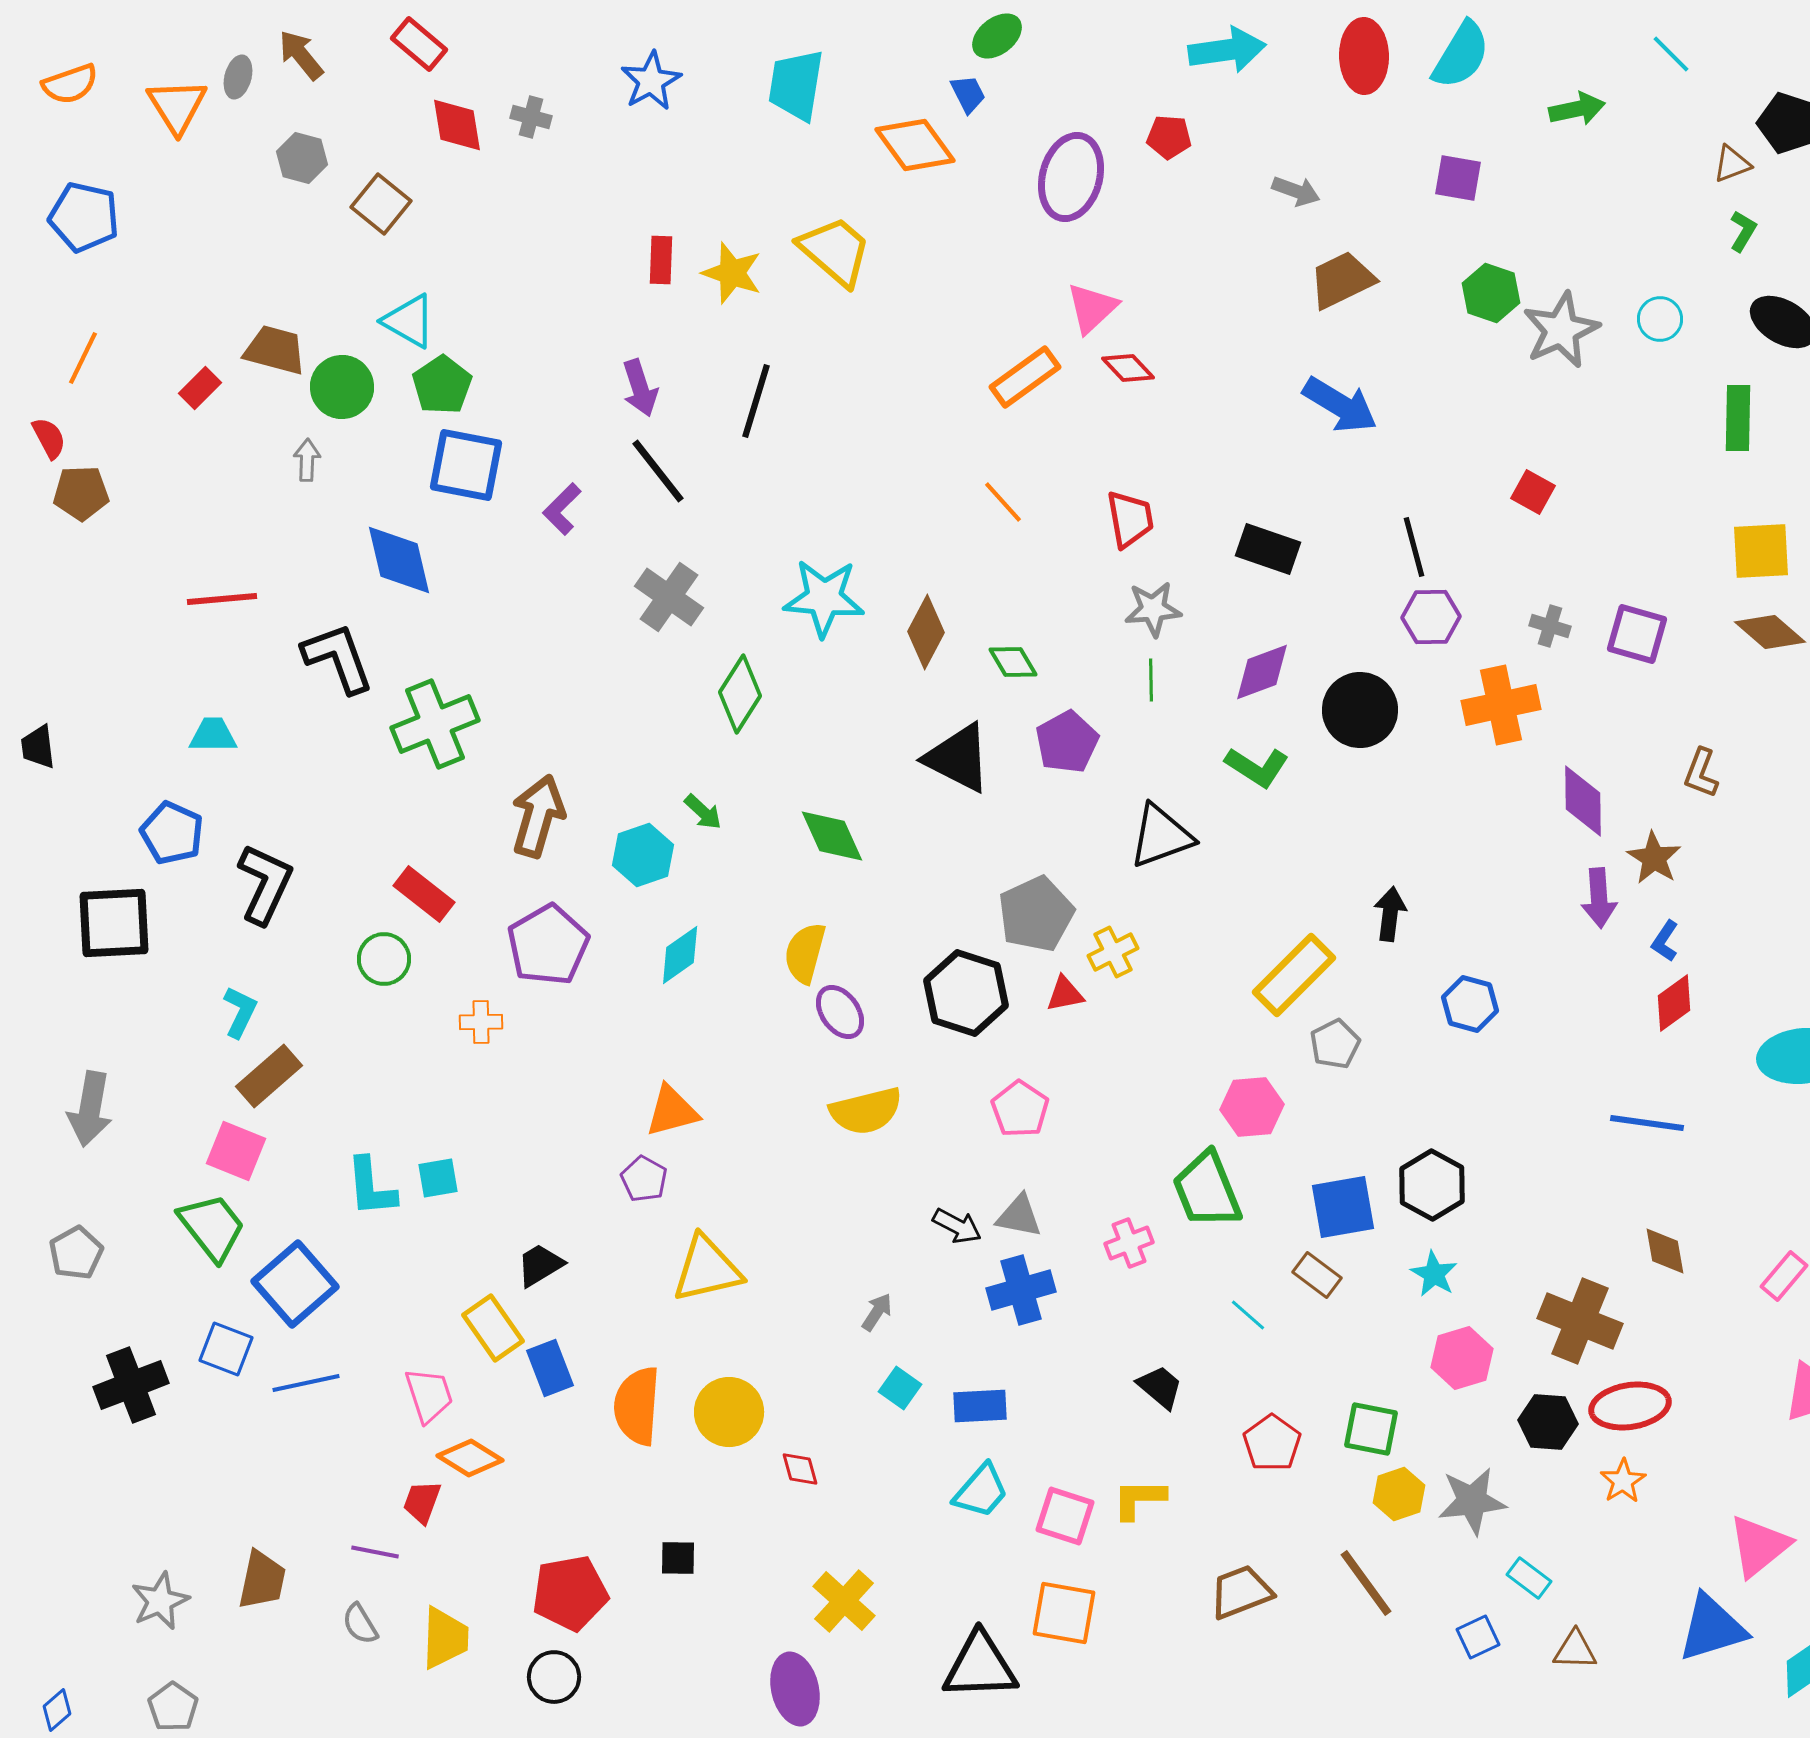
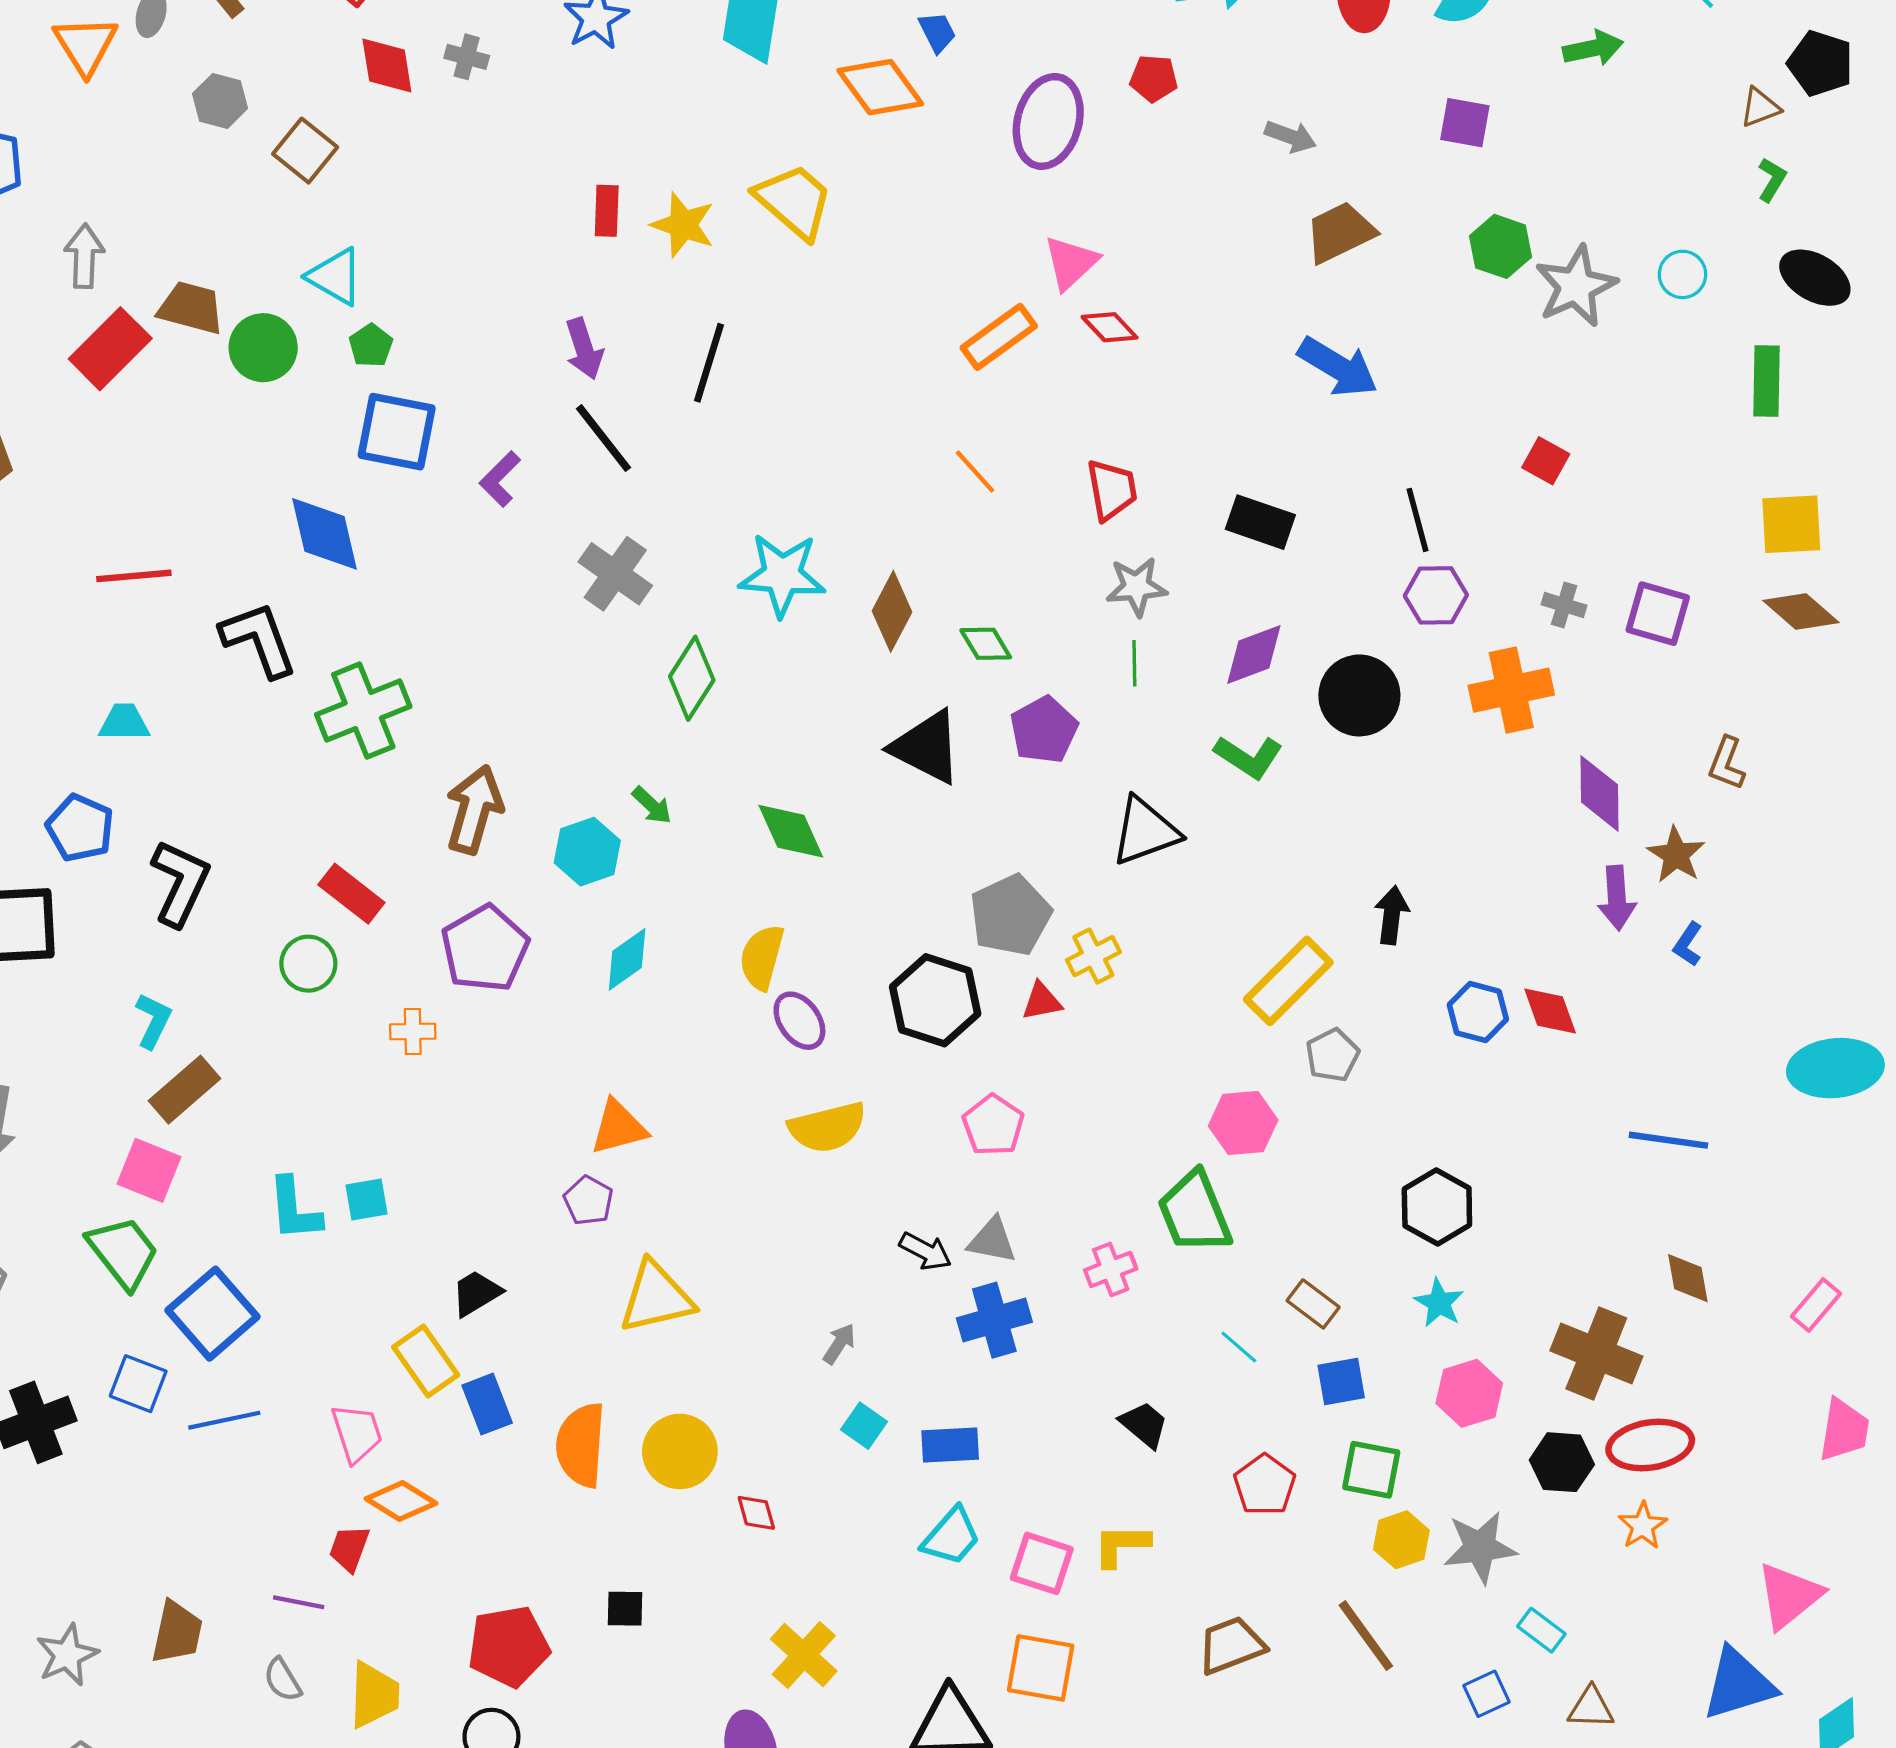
green pentagon: (442, 385) -> (371, 345), size x0.7
red rectangle: (200, 388) -> (110, 349), size x1.8
gray arrow: (307, 460) -> (84, 256), moved, size x1.4
red diamond: (1674, 1003) -> (1550, 1011), moved, turned -74
blue square: (1343, 1207) -> (1341, 1381), moved, size x0.7

